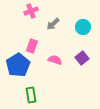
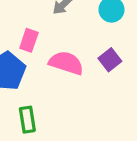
pink semicircle: (55, 60) -> (66, 63), size x1.5

